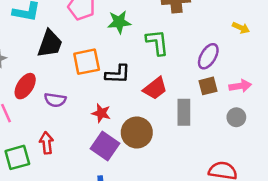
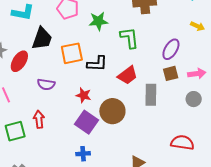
red ellipse: (25, 86) -> (19, 61), moved

